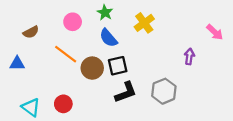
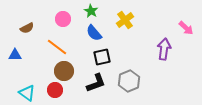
purple arrow: (189, 56) -> (164, 49), size x1.5
brown circle: (92, 68) -> (64, 71), moved
gray hexagon: (164, 91) -> (129, 81), moved
black L-shape: (126, 92) -> (96, 83), moved

